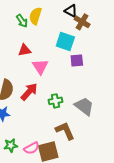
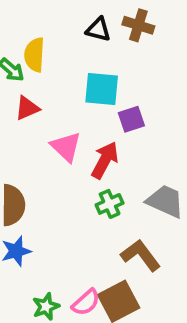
brown cross: (82, 22) -> (138, 25), moved
red triangle: (25, 50) -> (27, 108), moved
red arrow: (29, 92) -> (105, 160), moved

